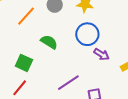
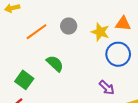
blue circle: (87, 34) -> (118, 54), moved

